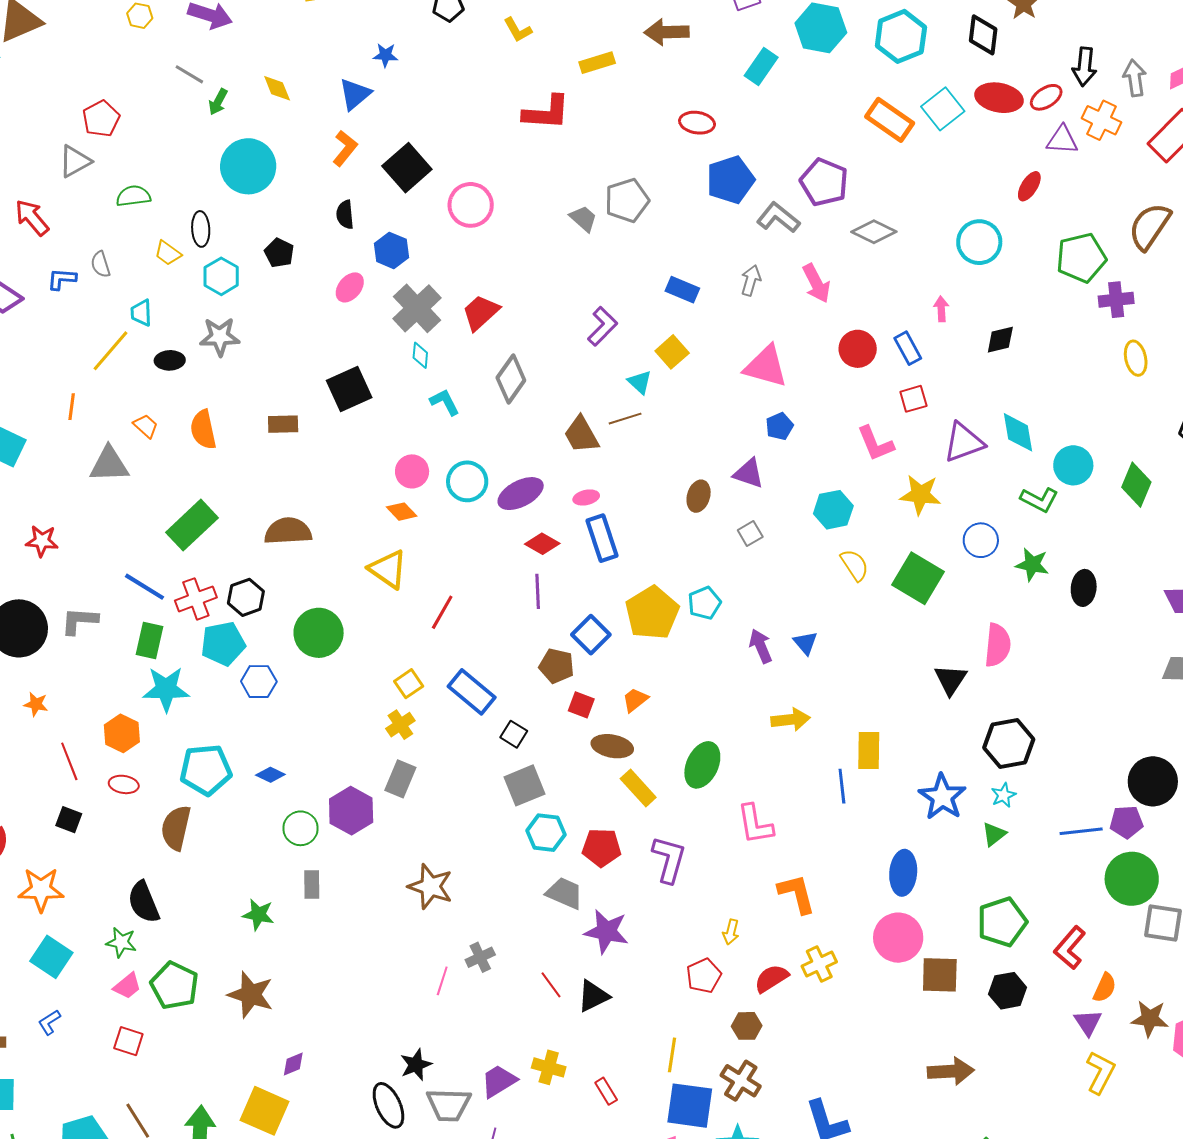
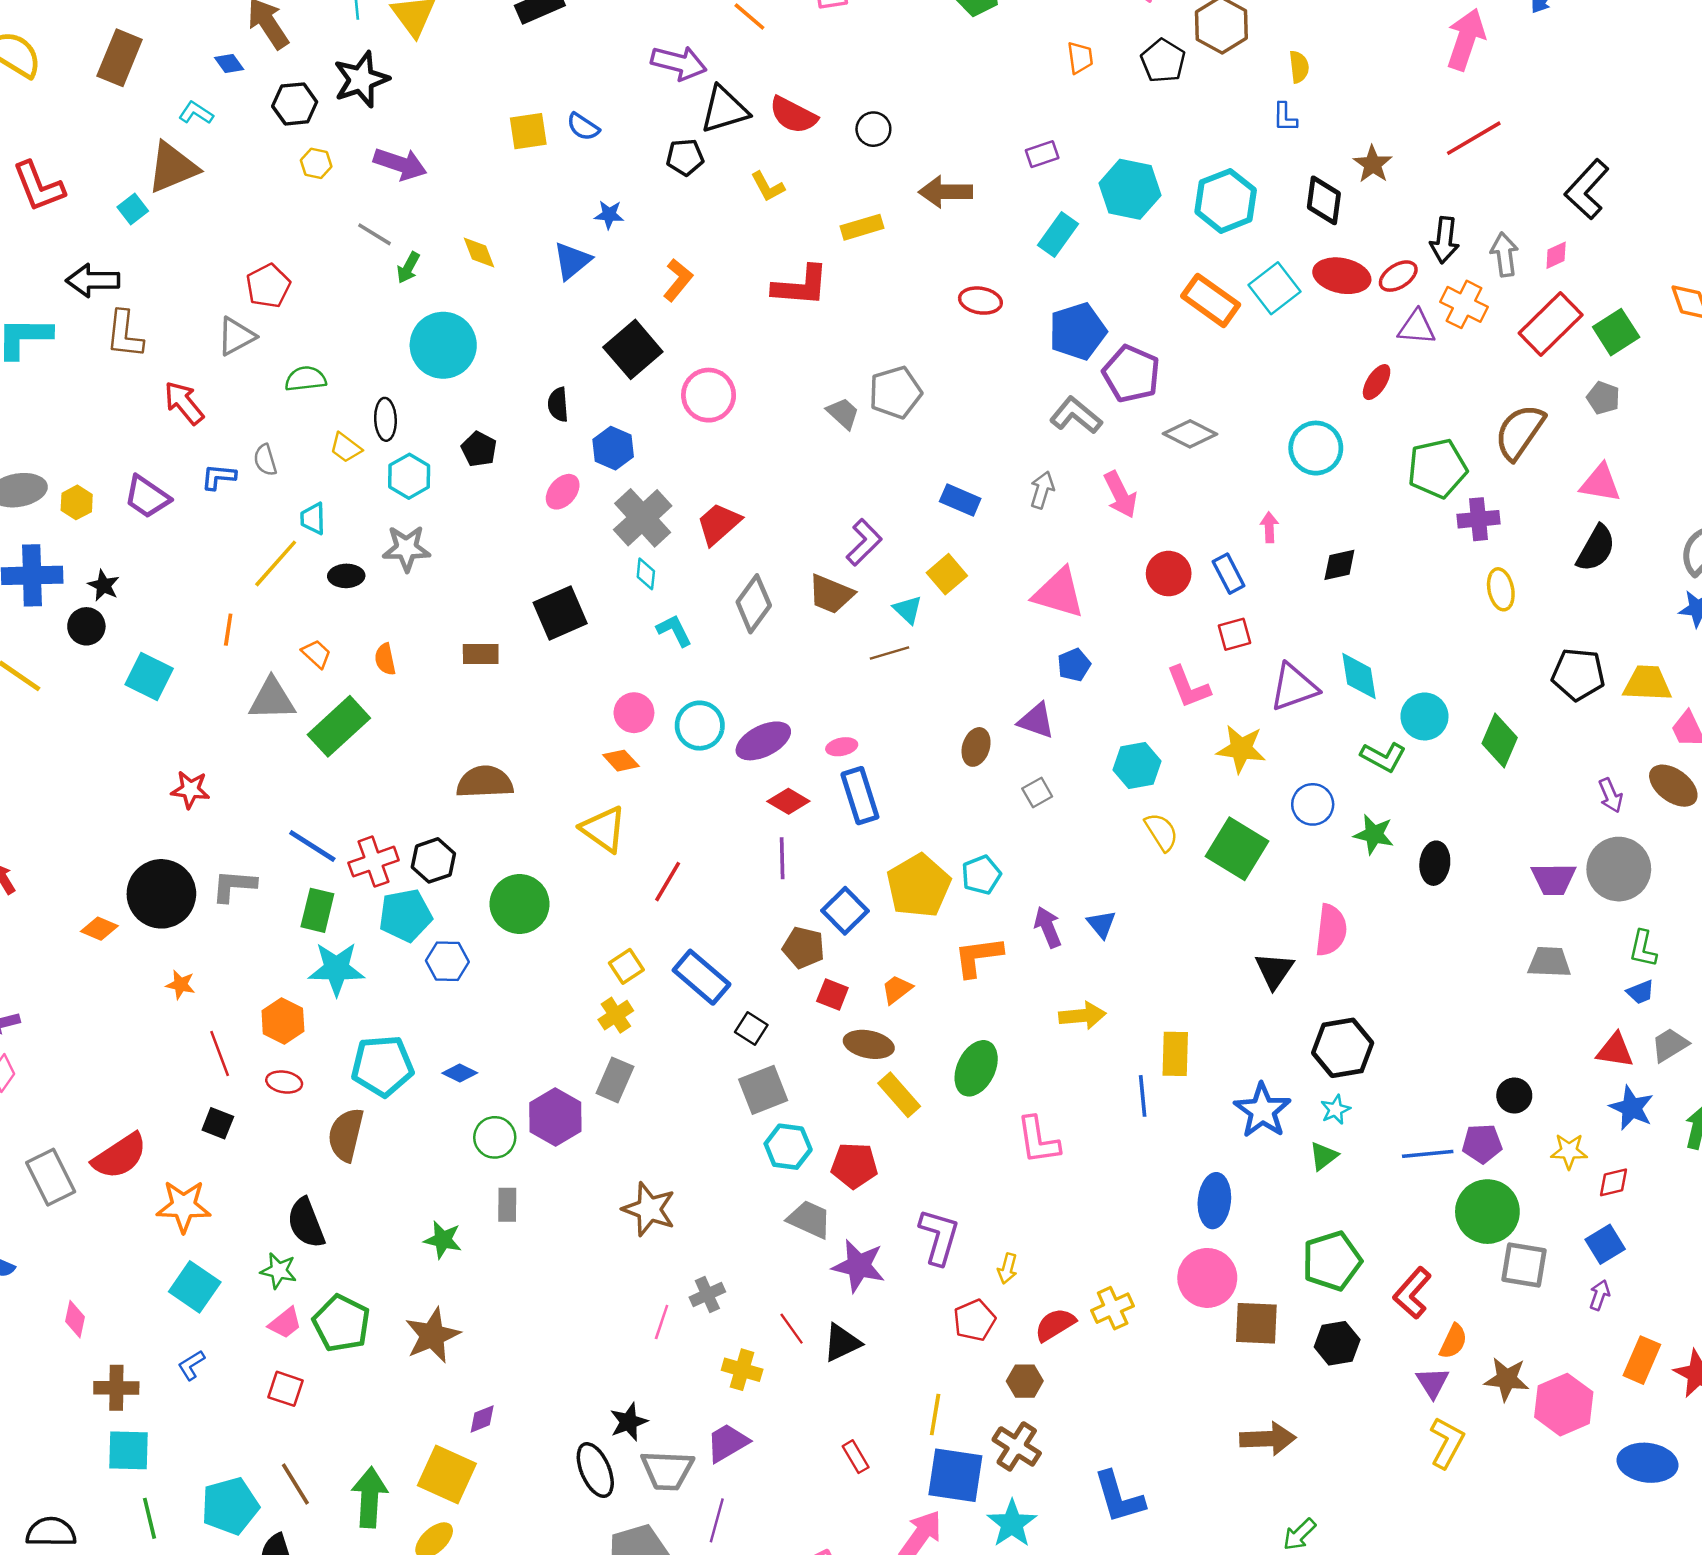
orange L-shape: (345, 148) -> (678, 280), moved
blue pentagon: (730, 180) -> (1078, 331), moved
orange semicircle: (203, 430) -> (385, 659), size x0.7
brown trapezoid: (581, 435) -> (831, 594), moved, turned -39
green rectangle: (192, 525) -> (339, 726), moved
black circle: (1153, 781) -> (1514, 1096), size x0.6
purple L-shape: (669, 859) -> (939, 1237), moved
orange L-shape: (797, 894) -> (978, 957), moved, turned -84
brown star: (251, 995) -> (432, 1335), turned 30
yellow cross: (549, 1067) -> (742, 1370), moved

